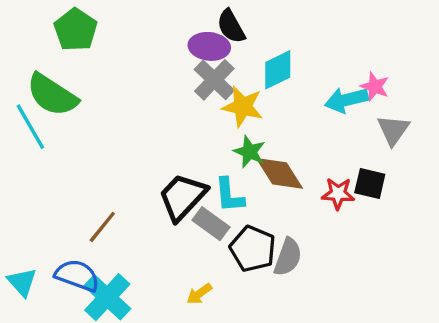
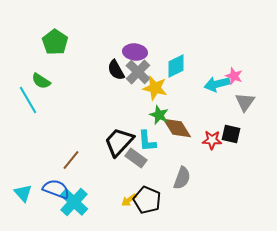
black semicircle: (231, 26) -> (116, 70), moved
green semicircle: (52, 95) -> (41, 81), size x0.6
black pentagon: (253, 249) -> (147, 200), moved

